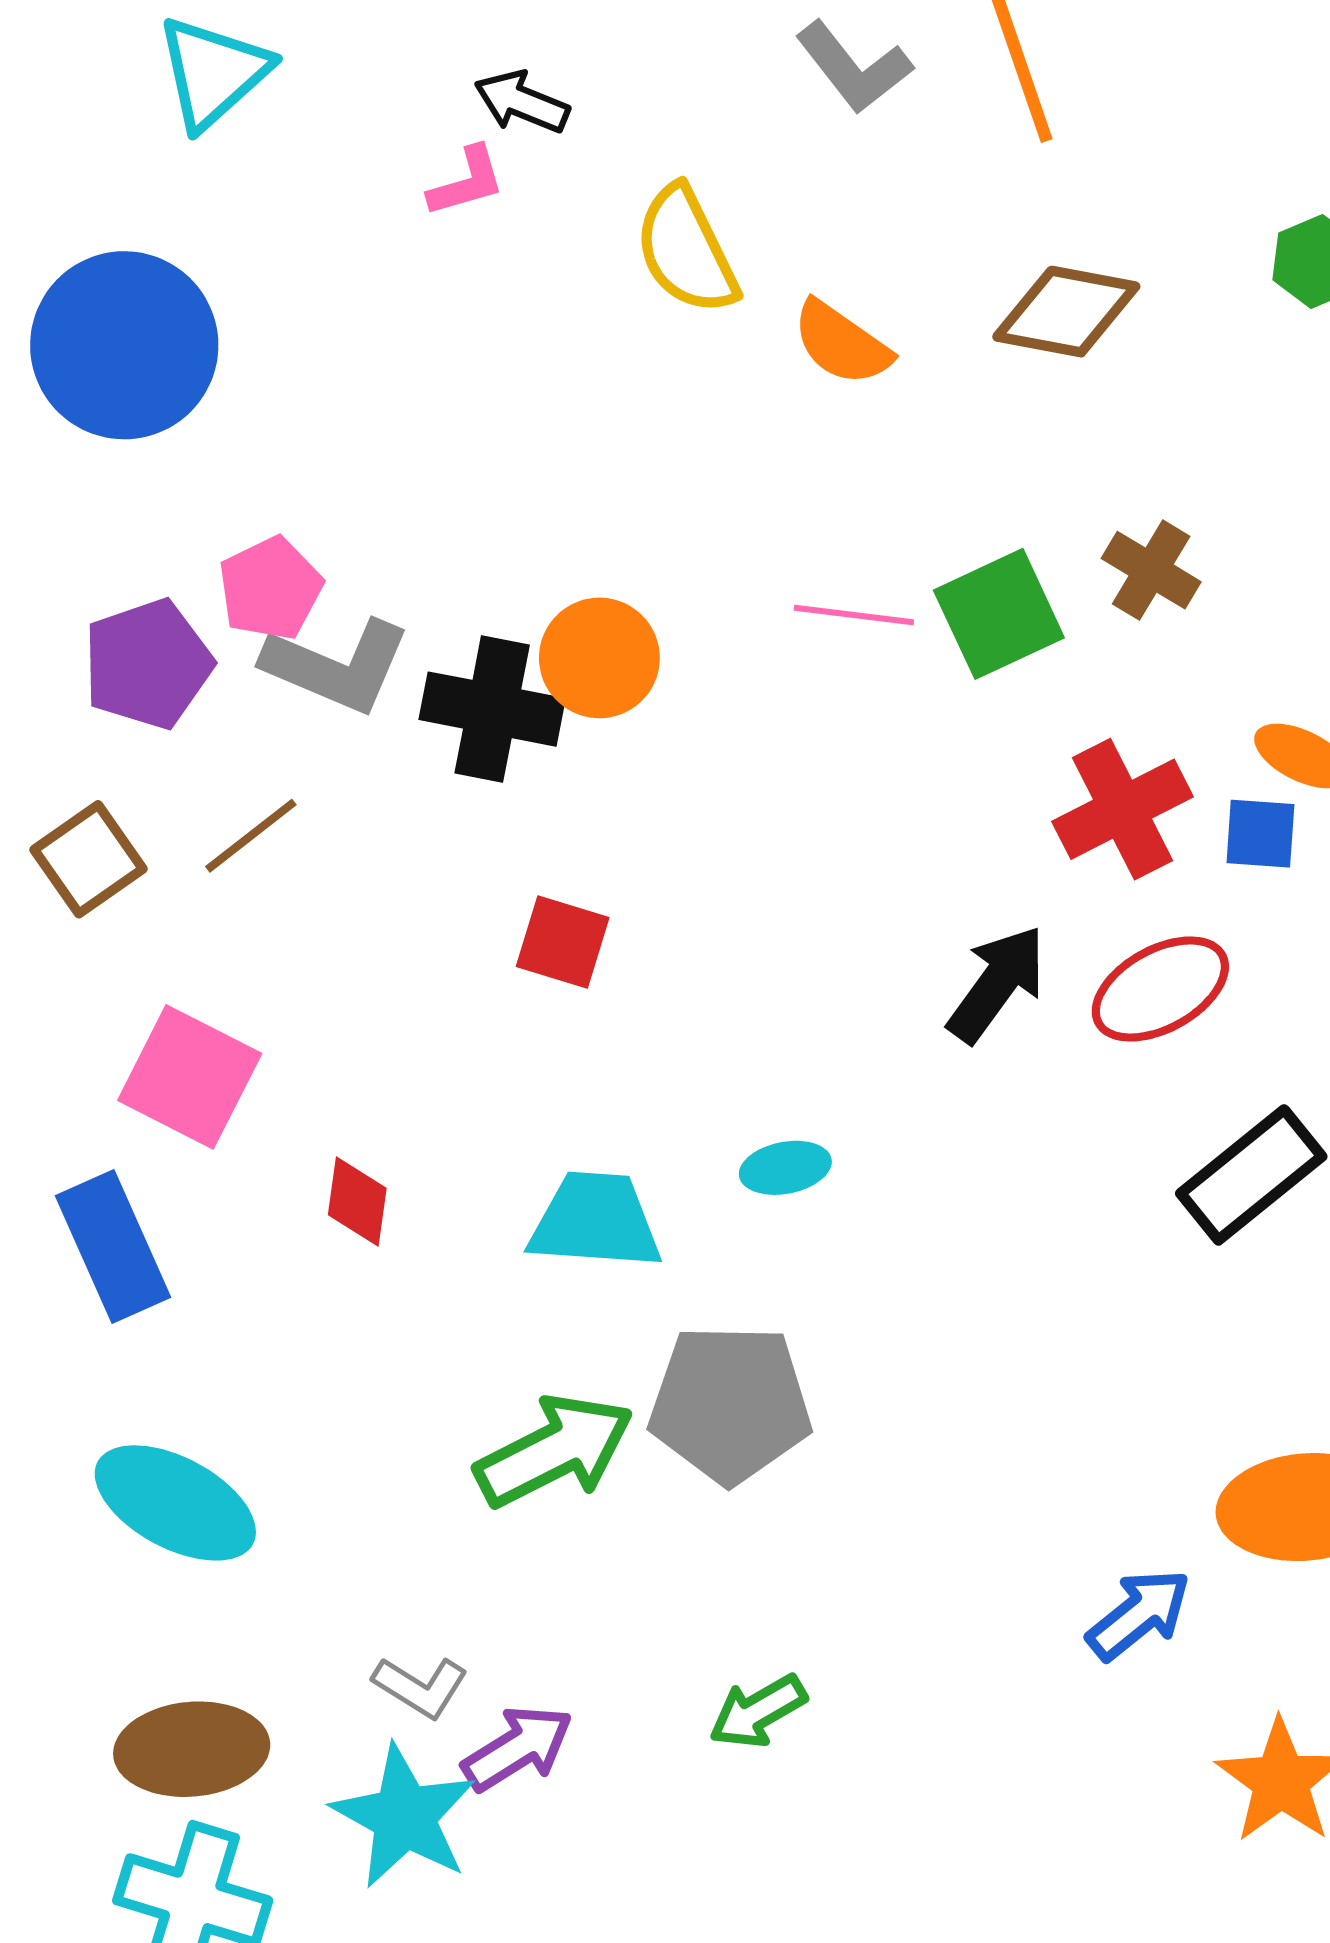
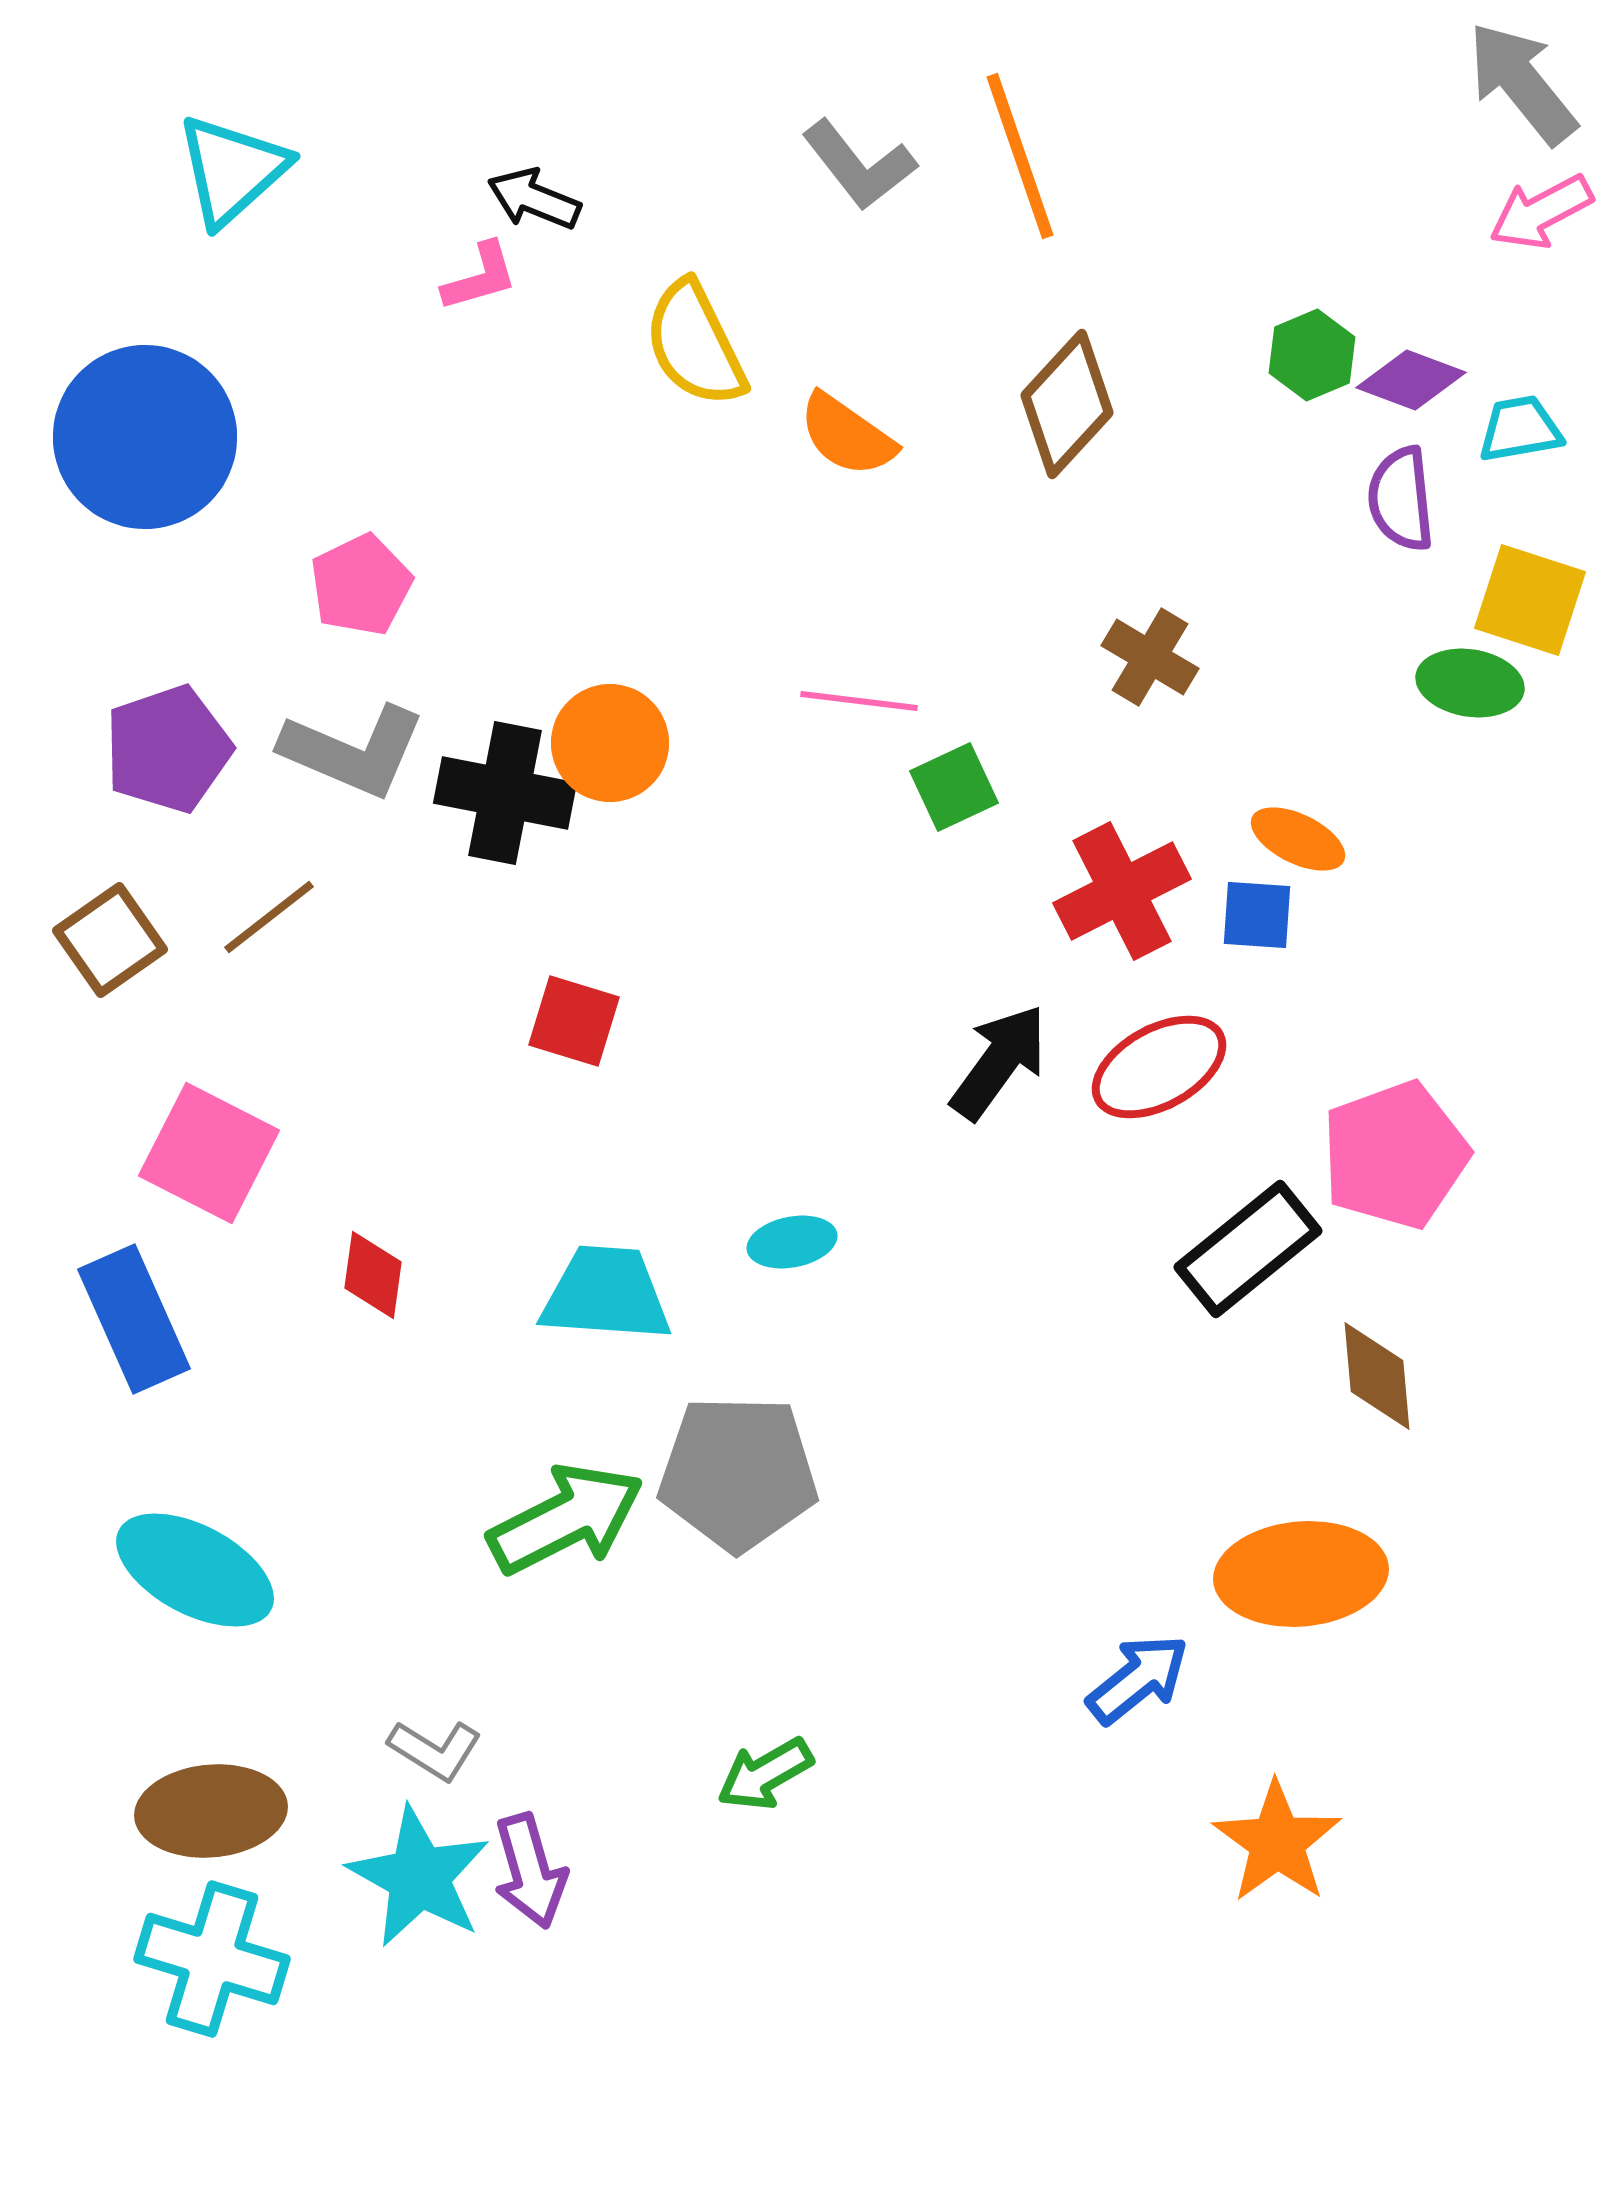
brown diamond: (1066, 312) -> (1067, 404), turned -58
pink pentagon: (270, 588) -> (361, 585), moved
green square: (999, 614) -> (954, 787), moved, size x0.7
purple arrow: (518, 1748) -> (530, 1871), moved, turned 106

